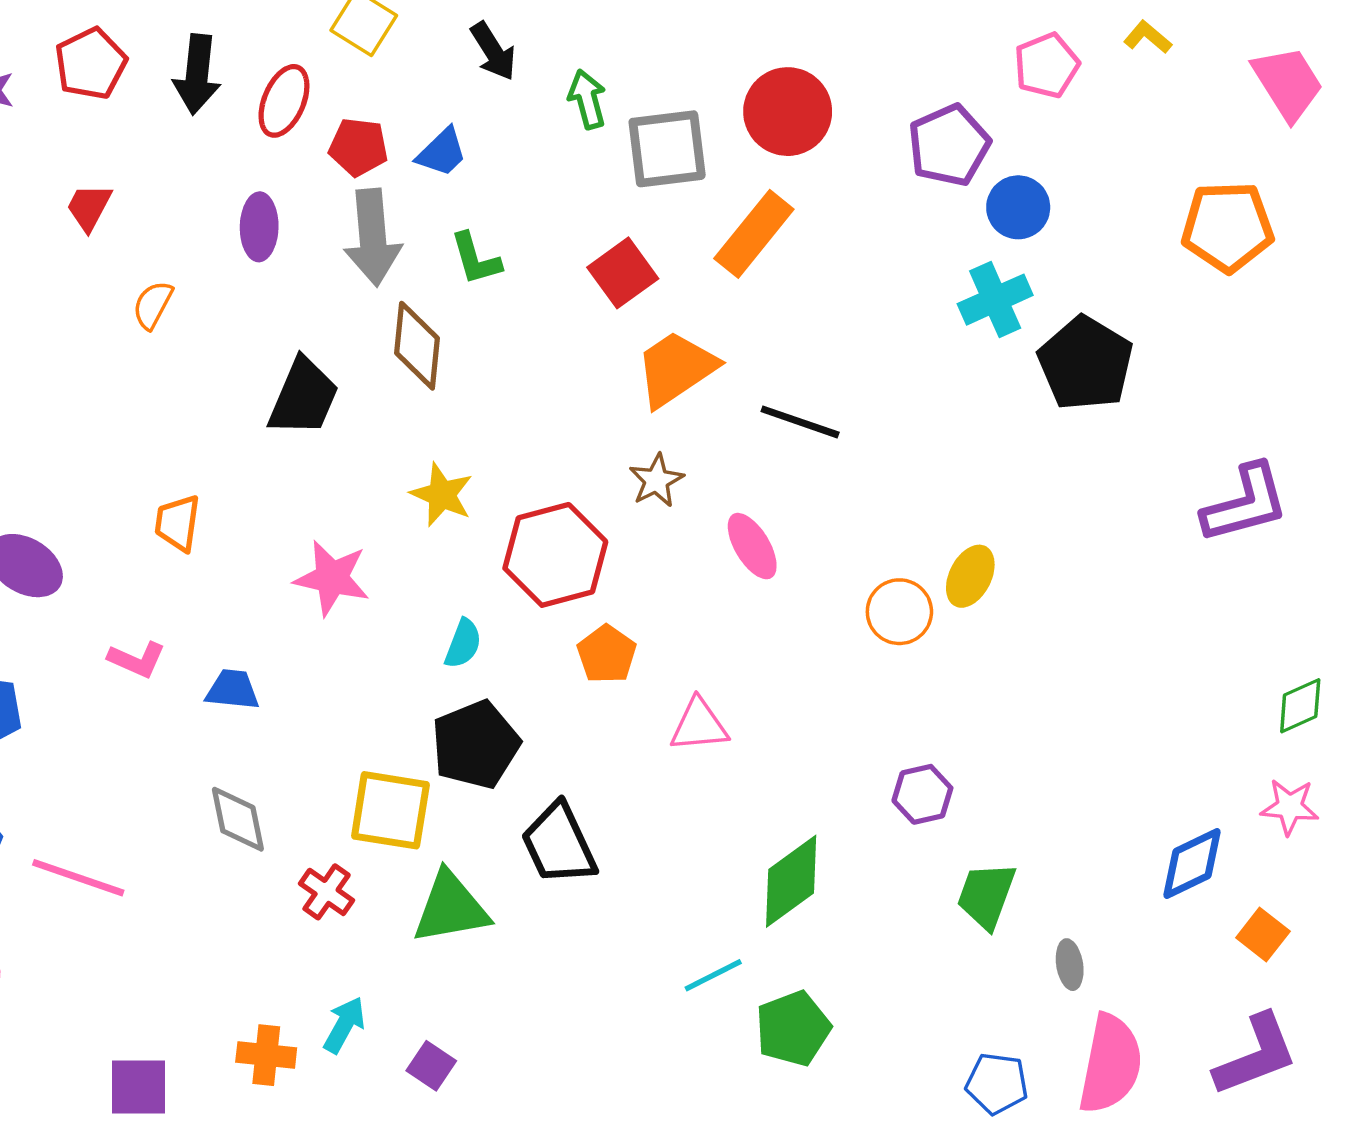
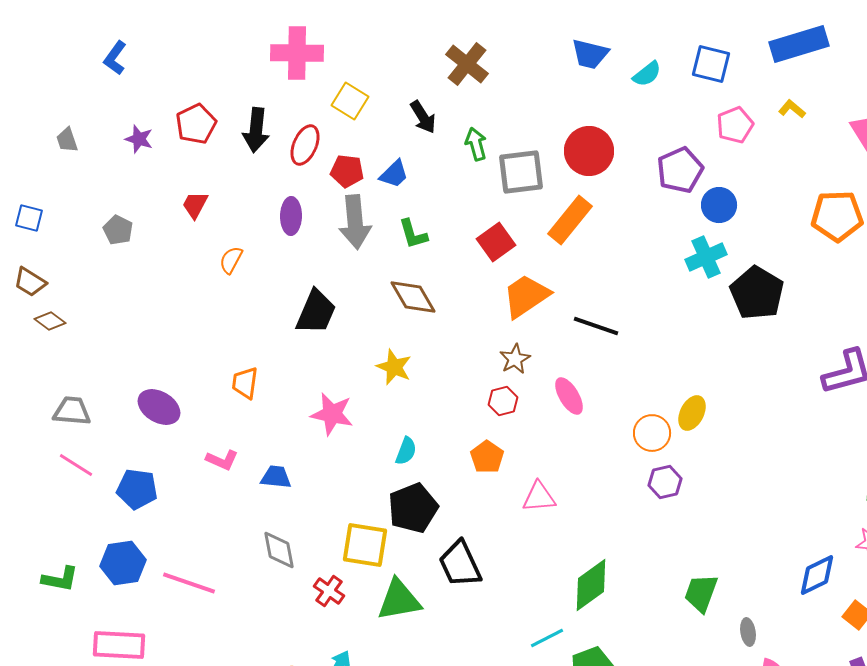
brown diamond: (417, 346) -> (413, 297), moved, turned -36
red hexagon: (555, 555) -> (503, 401), moved, size x0.5
purple hexagon: (922, 794) -> (665, 482), moved

